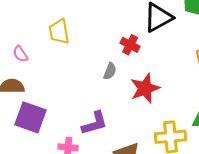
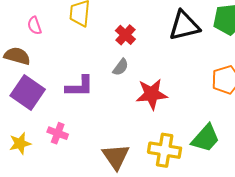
red cross: (130, 45) -> (125, 35), moved
purple L-shape: (95, 123) -> (80, 86), moved

